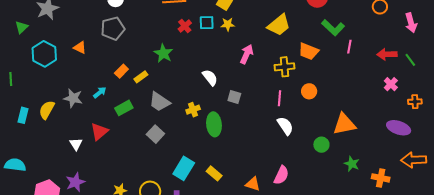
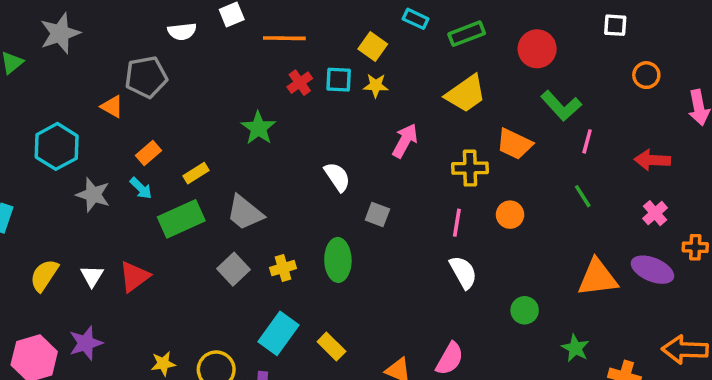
gray pentagon: (113, 28) -> (146, 77), moved
cyan hexagon: (44, 54) -> (57, 146), moved
green line: (410, 60) -> (583, 196), moved
orange rectangle: (121, 71) -> (148, 153), moved
yellow rectangle: (141, 77) -> (196, 173), moved
cyan arrow: (100, 92) -> (141, 188), turned 80
green rectangle: (124, 108) -> (181, 219), size x1.4
yellow semicircle: (47, 110) -> (44, 275), moved
yellow cross: (193, 110) -> (283, 268), moved
orange triangle: (344, 124) -> (598, 278), moved
purple ellipse: (399, 128) -> (652, 270), moved
red triangle: (99, 132) -> (134, 277), moved

